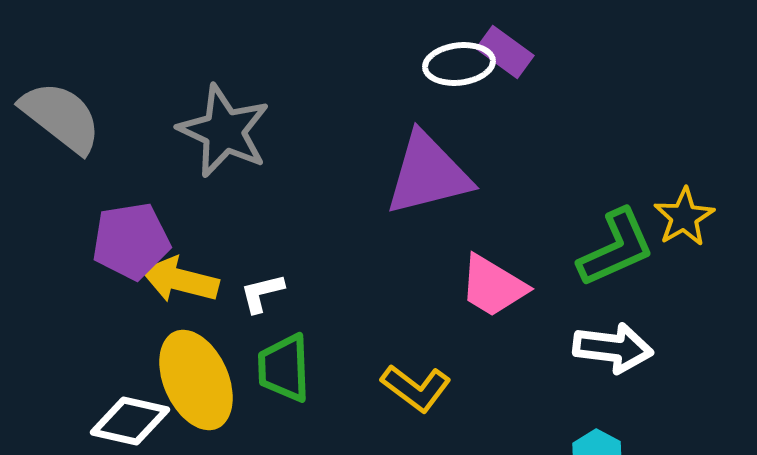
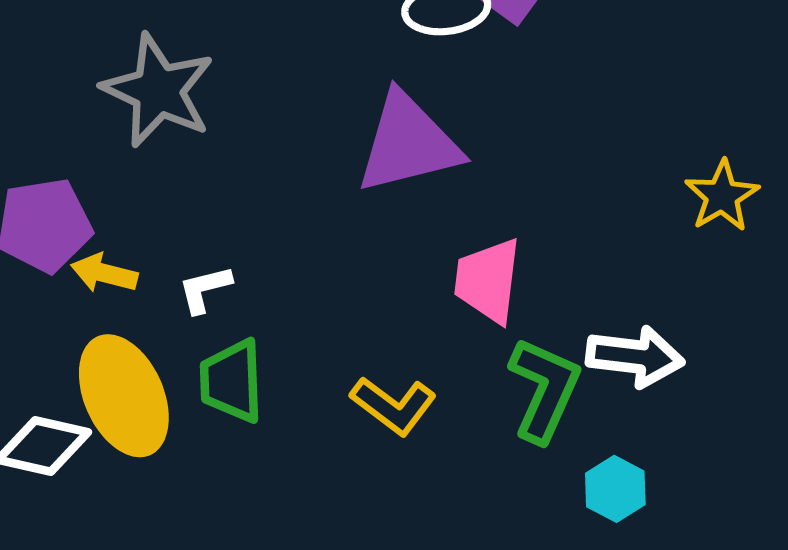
green L-shape: (616, 248) -> (544, 390), moved, turned -42
yellow arrow: (180, 280) -> (104, 273), size x0.7
pink trapezoid: (493, 286) -> (488, 281), turned 66

